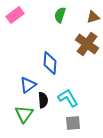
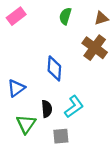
blue triangle: (28, 85) -> (16, 88), moved
cyan L-shape: (68, 98) -> (74, 107), turned 85
gray square: (73, 123) -> (61, 136), moved

